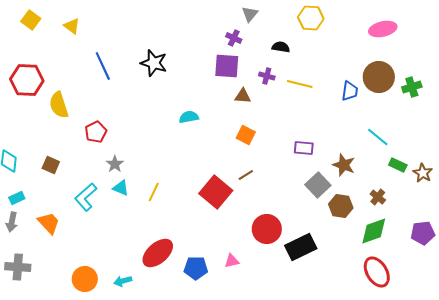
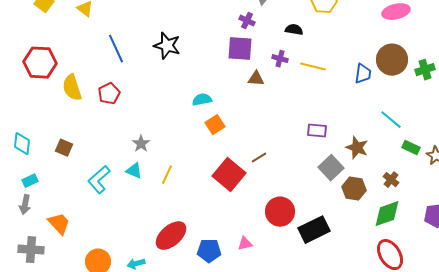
red pentagon: (96, 132) -> (109, 94), moved
orange square: (246, 135) -> (215, 125), moved, turned 30
gray star: (115, 164) -> (141, 144), moved
orange trapezoid: (49, 223) -> (59, 224), moved

